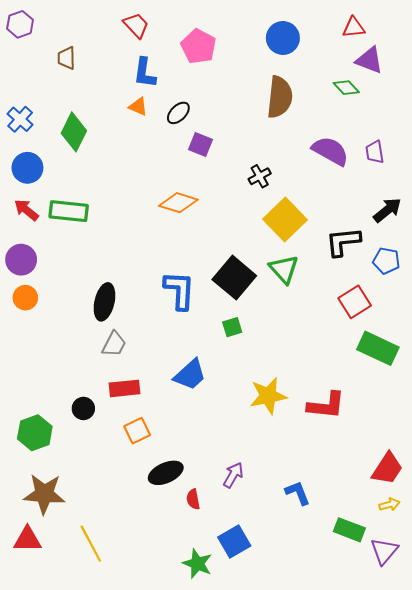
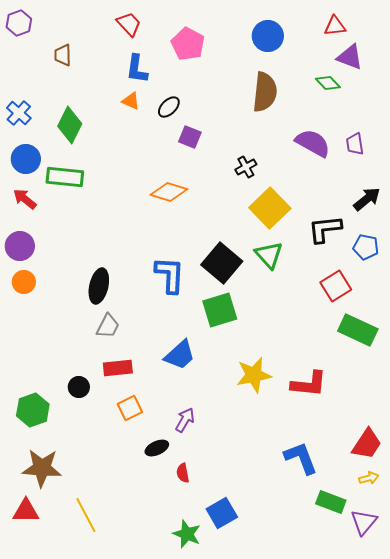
green rectangle: (69, 211) -> (65, 177), moved
green square: (232, 327) -> (220, 310), size x1.8
black ellipse: (166, 473) -> (157, 448), size x0.7
purple arrow: (233, 475) -> (185, 420), moved
blue L-shape: (298, 493) -> (301, 458), moved, size x1.4

